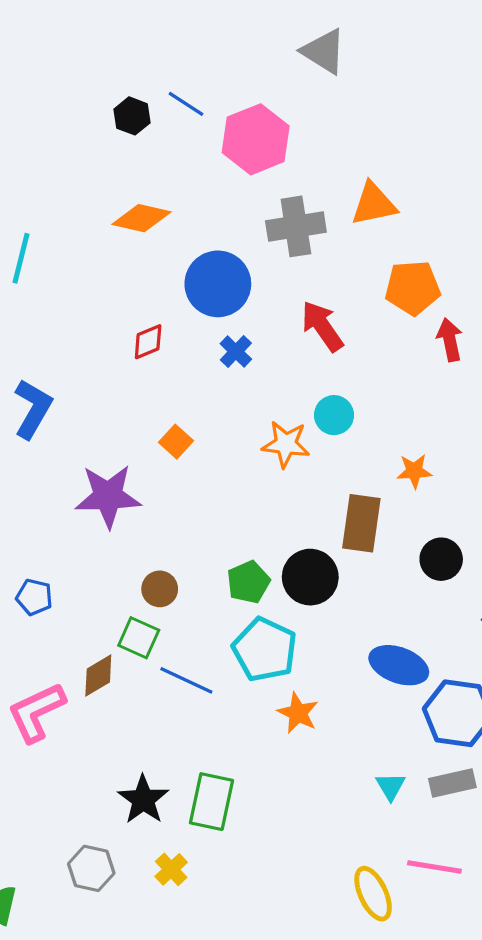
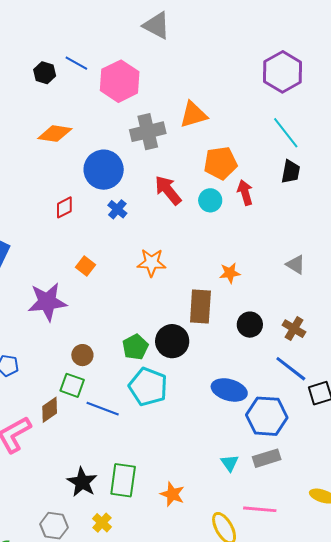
cyan circle: (334, 415) -> (210, 200), moved
orange star: (298, 713) -> (172, 494), moved

